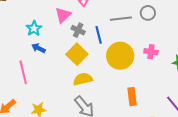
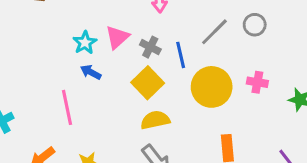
pink triangle: (63, 15) -> (117, 37), moved
gray line: (121, 19) -> (214, 32), turned -40

